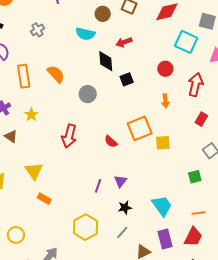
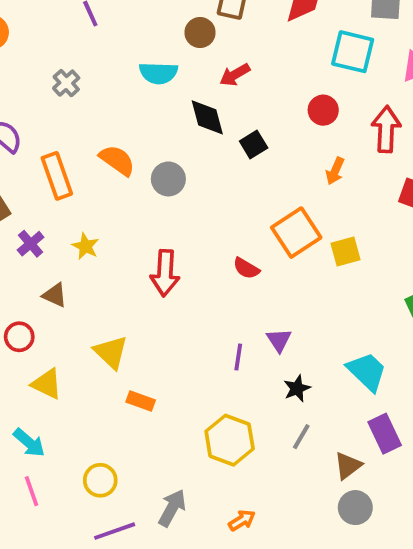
brown circle: (103, 14) -> (200, 33), moved
gray circle: (88, 94) -> (168, 179), moved
orange arrow: (165, 101) -> (335, 171), turned 40

